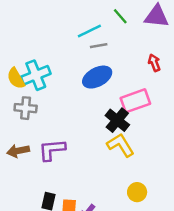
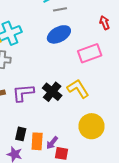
black cross: (117, 120) -> (52, 92), moved
yellow circle: (137, 192) -> (92, 126), size x1.6

